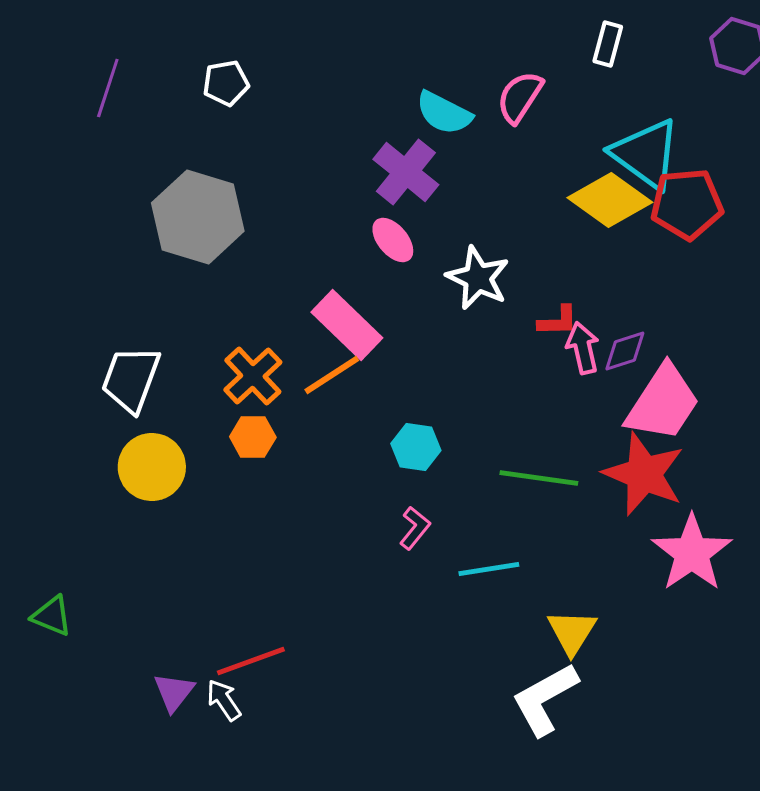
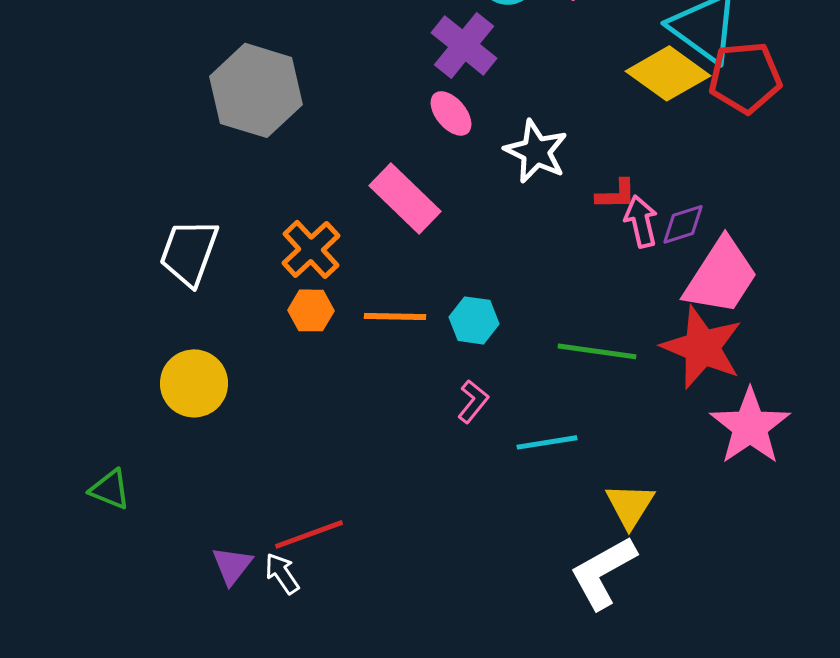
orange line: (332, 375) -> (395, 316), moved, turned 34
yellow circle: (152, 467) -> (194, 383), moved

